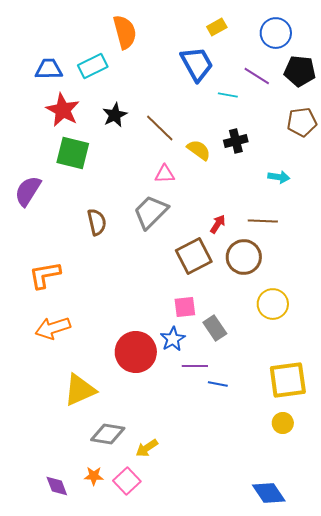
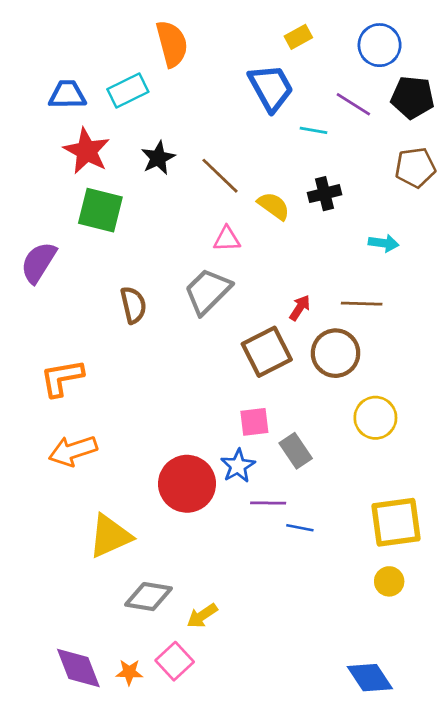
orange star: (94, 476) -> (129, 672), moved
purple diamond: (57, 486) -> (78, 668), size x1.5

